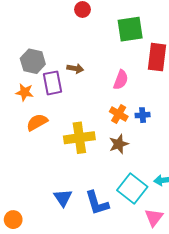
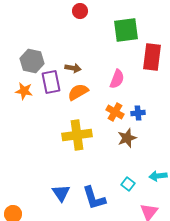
orange semicircle: (37, 122) -> (78, 92), moved
brown star: (119, 144) -> (127, 138), moved
cyan square: (132, 189) -> (128, 184), size x0.5

